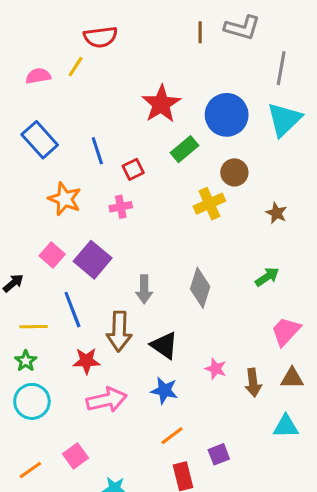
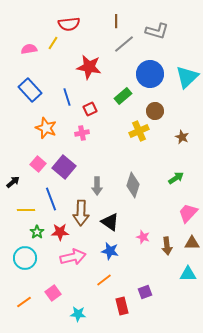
gray L-shape: (242, 28) -> (157, 31), moved
brown line: (200, 32) -> (116, 21), moved
gray line: (281, 68) -> (124, 44), moved, turned 40
red star: (161, 104) -> (89, 67), moved, turned -30
green star: (26, 361) -> (37, 232), moved
orange line: (172, 436) -> (104, 280), moved

